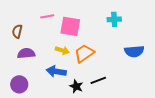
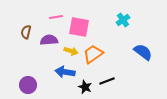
cyan cross: (114, 19) -> (123, 20), turned -32
blue semicircle: (134, 51) -> (143, 52), turned -138
purple semicircle: (26, 53) -> (49, 40), moved

